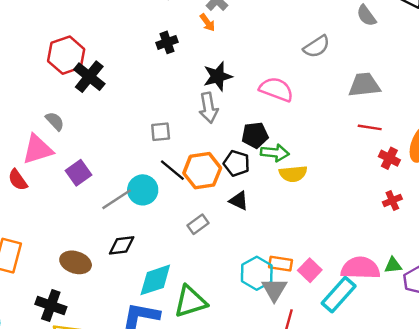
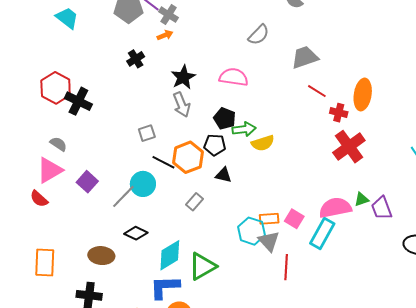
orange arrow: (207, 22) -> (165, 35), turned -63
red line: (370, 127) -> (317, 91), turned 36
black pentagon: (255, 135) -> (225, 119), turned -30
red cross: (392, 200) -> (349, 147), size x2.0
black diamond: (122, 245) -> (136, 233), turned 45

